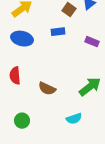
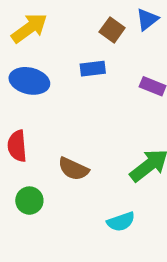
green circle: (22, 121) -> (29, 201), moved

